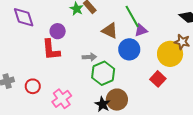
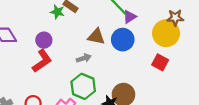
brown triangle: (110, 31) -> (96, 37), moved
red L-shape: (51, 50) -> (42, 61), turned -105
green hexagon: (103, 73) -> (83, 86), moved

